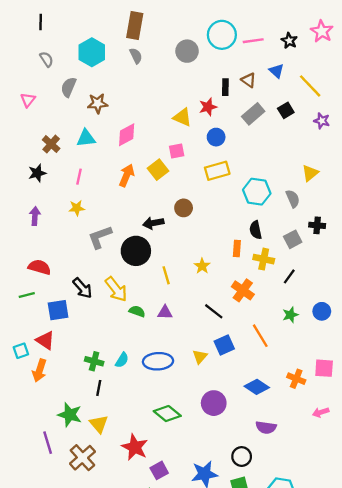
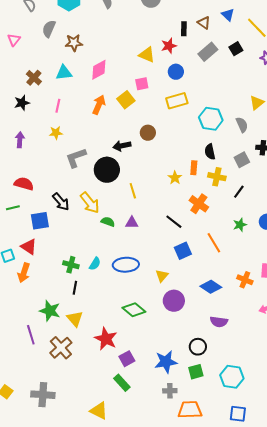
yellow star: (202, 266) -> (175, 178), moved
yellow triangle: (200, 357) -> (162, 276), moved

